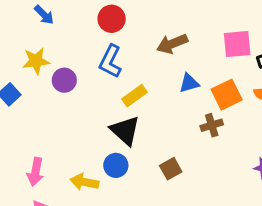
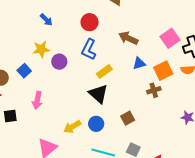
brown arrow: (172, 44) -> (128, 38), turned 48
pink square: (237, 44) -> (170, 38), turned -30
blue circle: (116, 165) -> (96, 124), moved
pink arrow: (35, 172) -> (37, 100), moved
yellow arrow: (84, 182) -> (72, 127), turned -42

